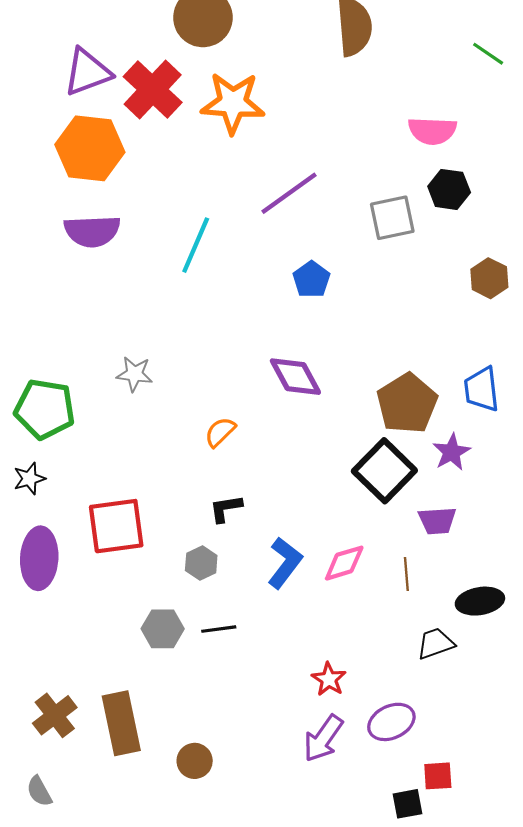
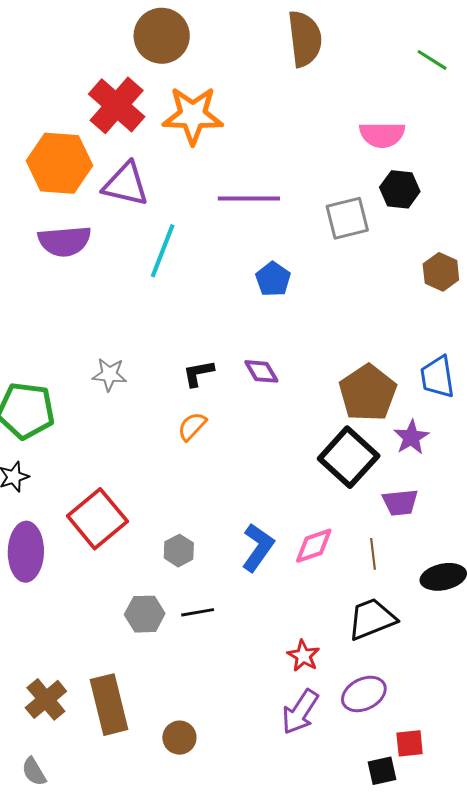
purple triangle: (87, 72) -> (126, 184), moved, turned 36
purple line: (289, 193) -> (249, 199), turned 38
purple diamond: (295, 377) -> (261, 371), size x0.7
black L-shape: (226, 508) -> (198, 373), moved
red square: (116, 526) -> (97, 519), turned -30
black trapezoid: (436, 643) -> (372, 619), moved, size x1.4

